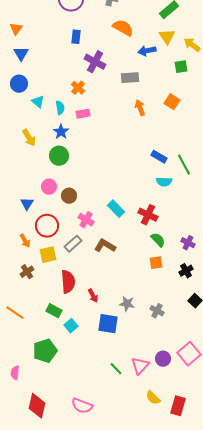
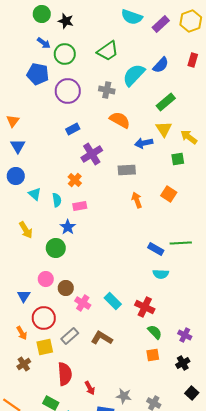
blue rectangle: (76, 37) -> (73, 129), turned 56
purple cross: (95, 62) -> (92, 154), turned 30
blue star: (61, 132) -> (68, 227), moved
green line: (184, 165) -> (181, 243), moved, turned -65
pink cross: (86, 220) -> (83, 303), moved

